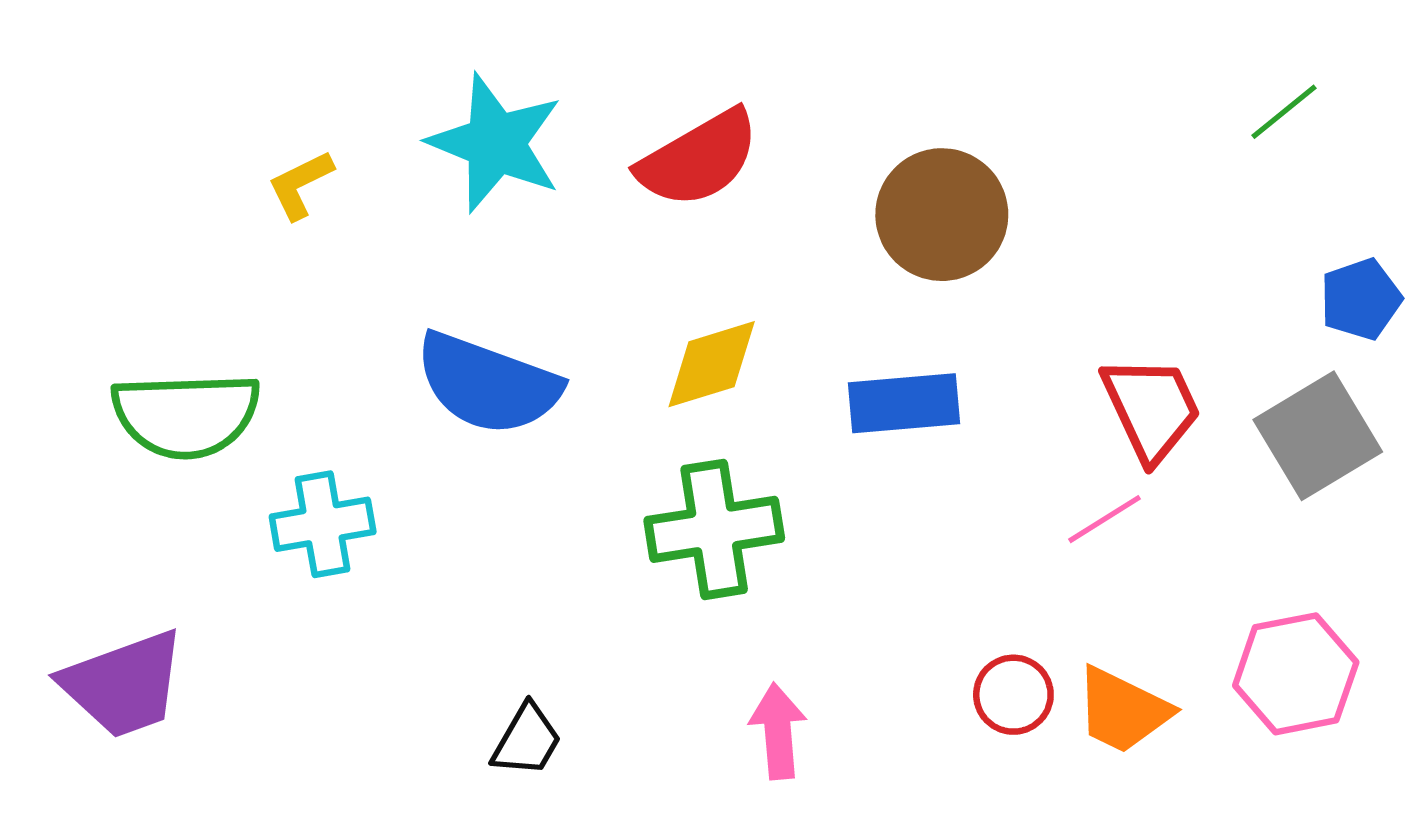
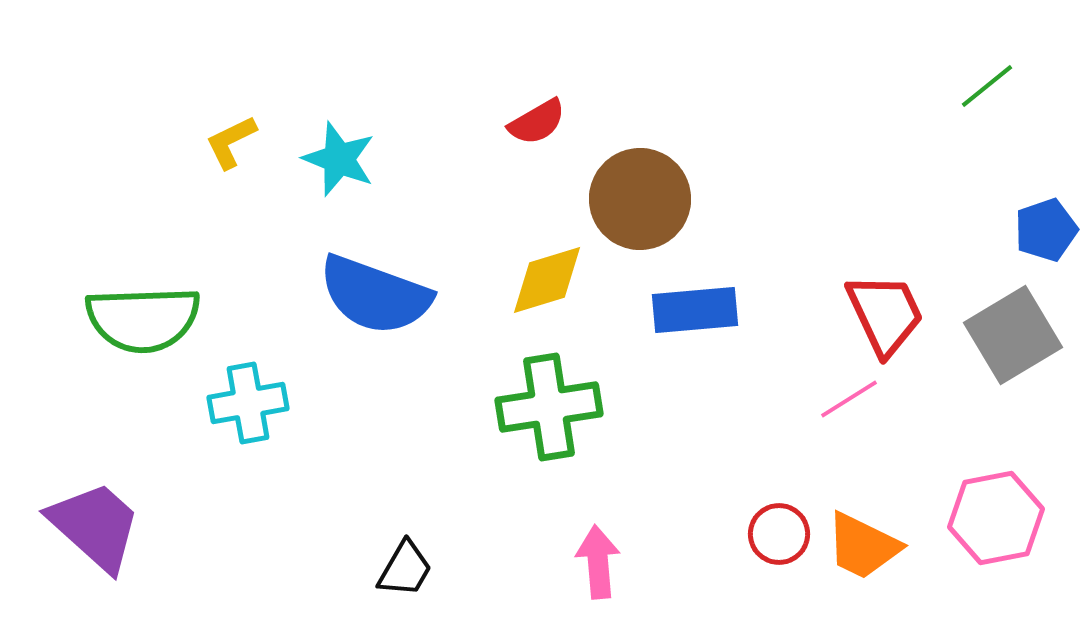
cyan star: (496, 143) -> (339, 159), moved, size x0.7
red semicircle: (699, 159) -> (537, 122), size x0.6
brown circle: (942, 215) -> (640, 199), moved
purple trapezoid: (124, 684) -> (95, 526), turned -118

